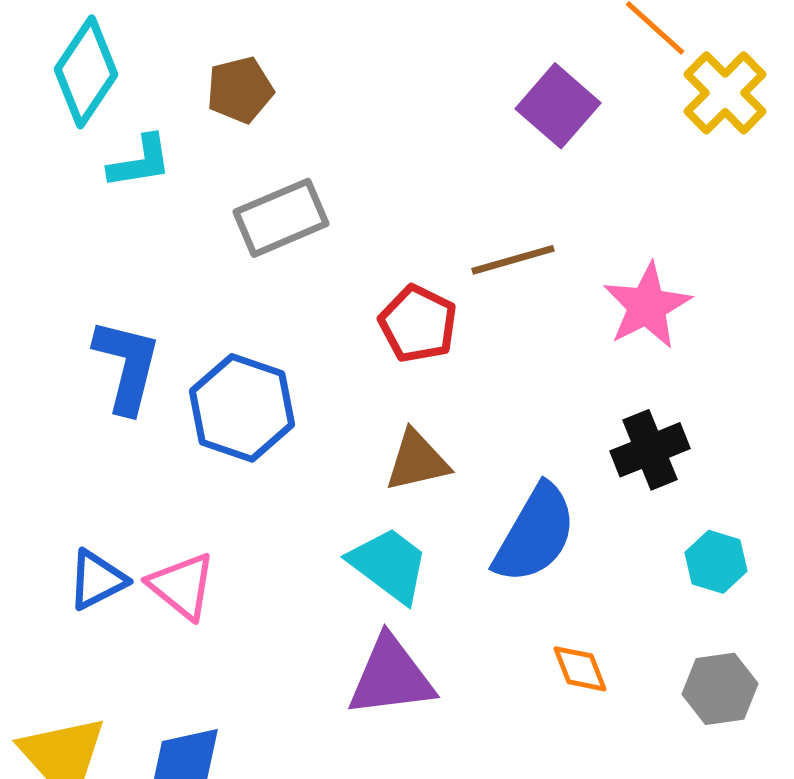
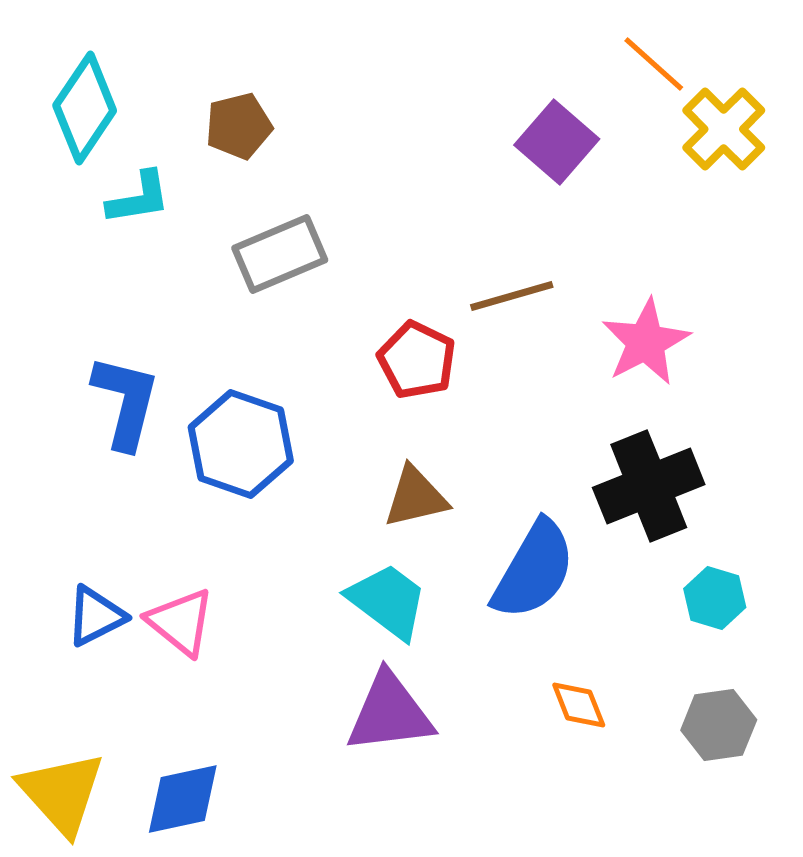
black cross: (650, 450) -> (649, 486), size x1.4

